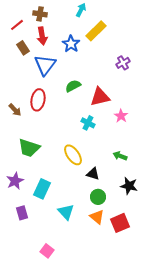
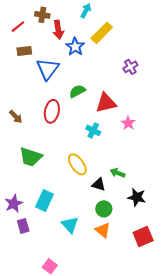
red arrow: (42, 36) -> (58, 30), moved
brown rectangle: (23, 48) -> (24, 51), turned -64
red ellipse: (38, 100) -> (52, 111), moved
green arrow: (120, 156) -> (118, 173), moved
purple star: (15, 181) -> (14, 204), moved
red square: (120, 223) -> (143, 237), moved

